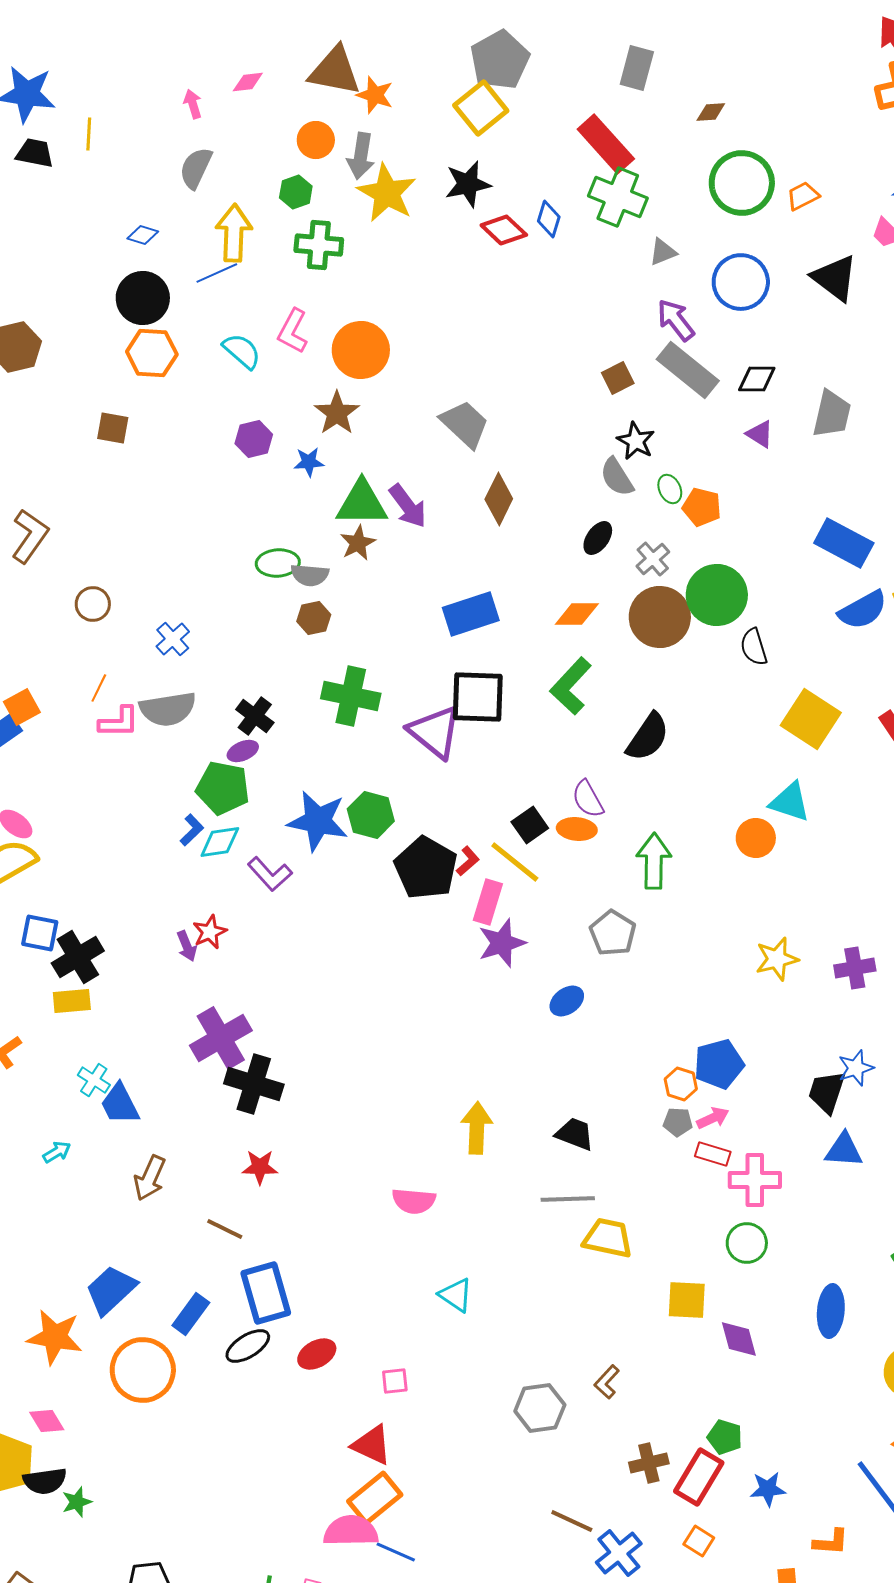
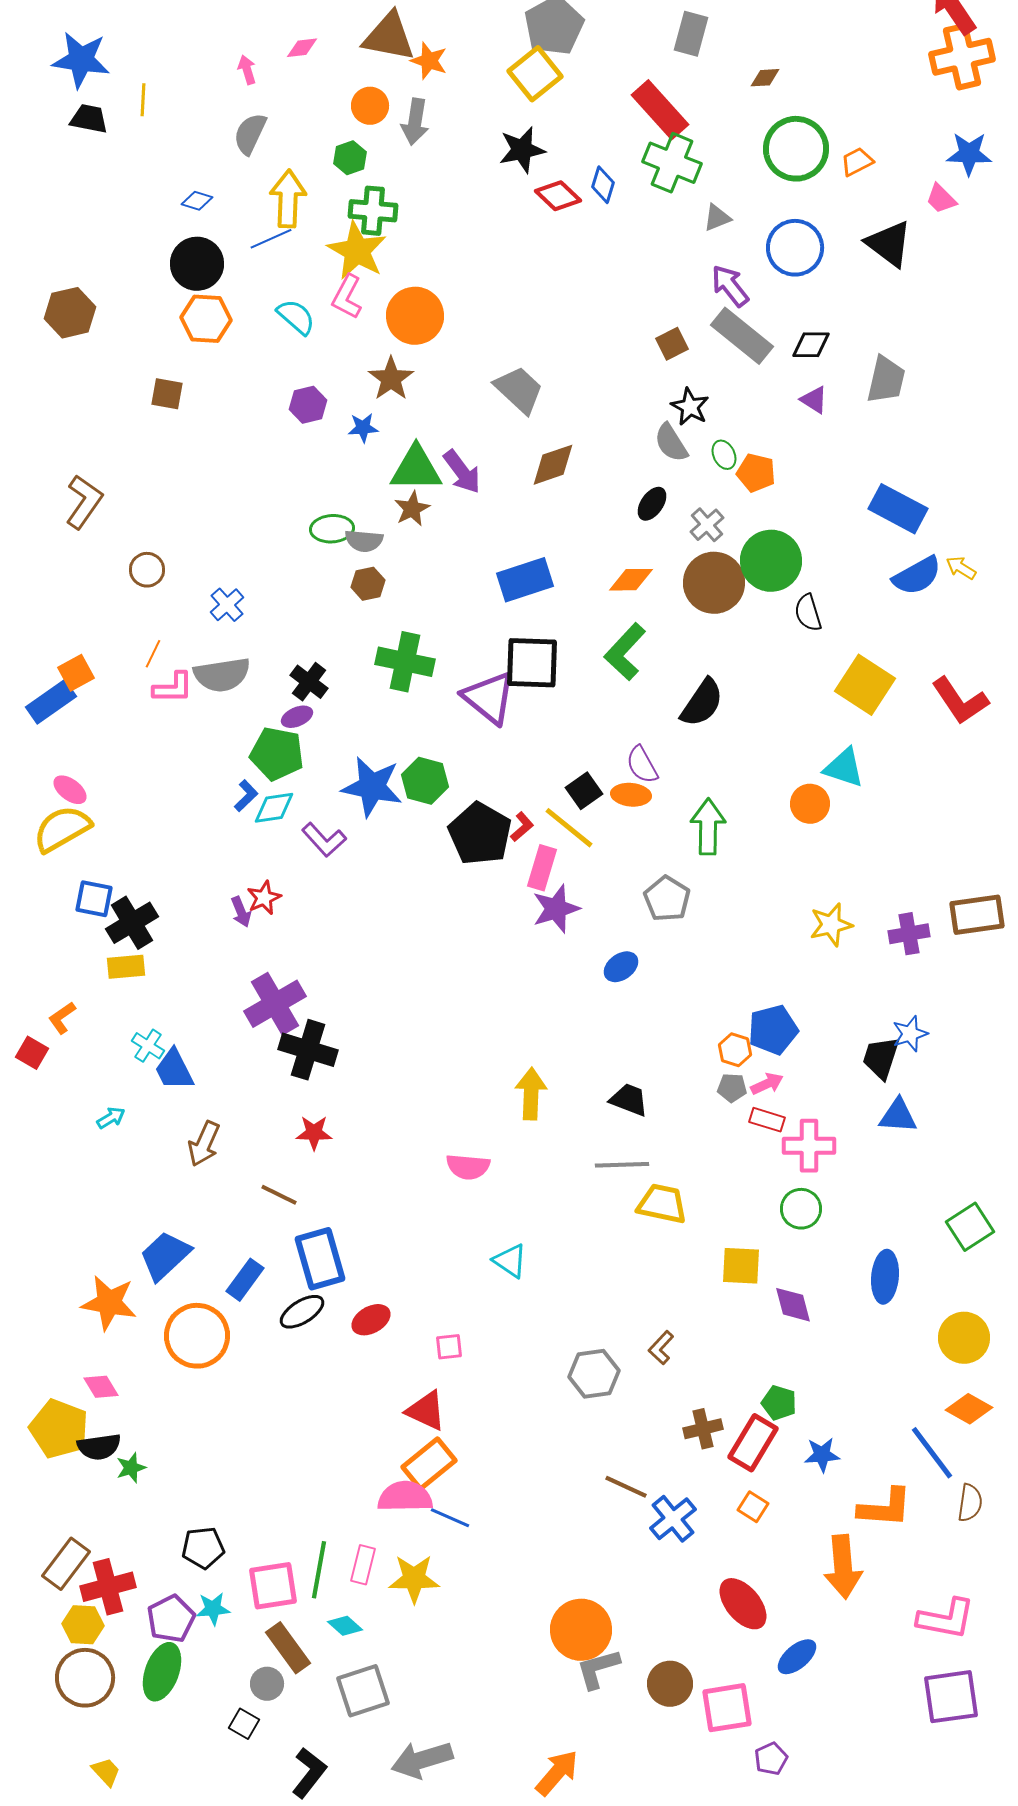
yellow star: (387, 193) -> (357, 251), moved
brown diamond: (499, 499) -> (553, 465), turned 45
orange L-shape: (831, 1542) -> (885, 1508), size x1.5

